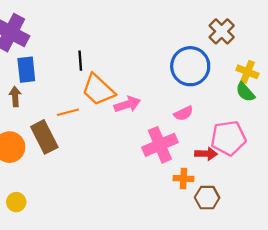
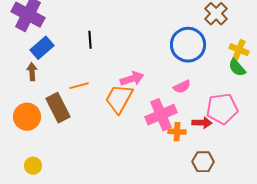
blue rectangle: (26, 70) -> (42, 48), turned 55
orange trapezoid: (98, 90) -> (119, 99), moved, turned 76
orange cross: (183, 178) -> (177, 132), moved

